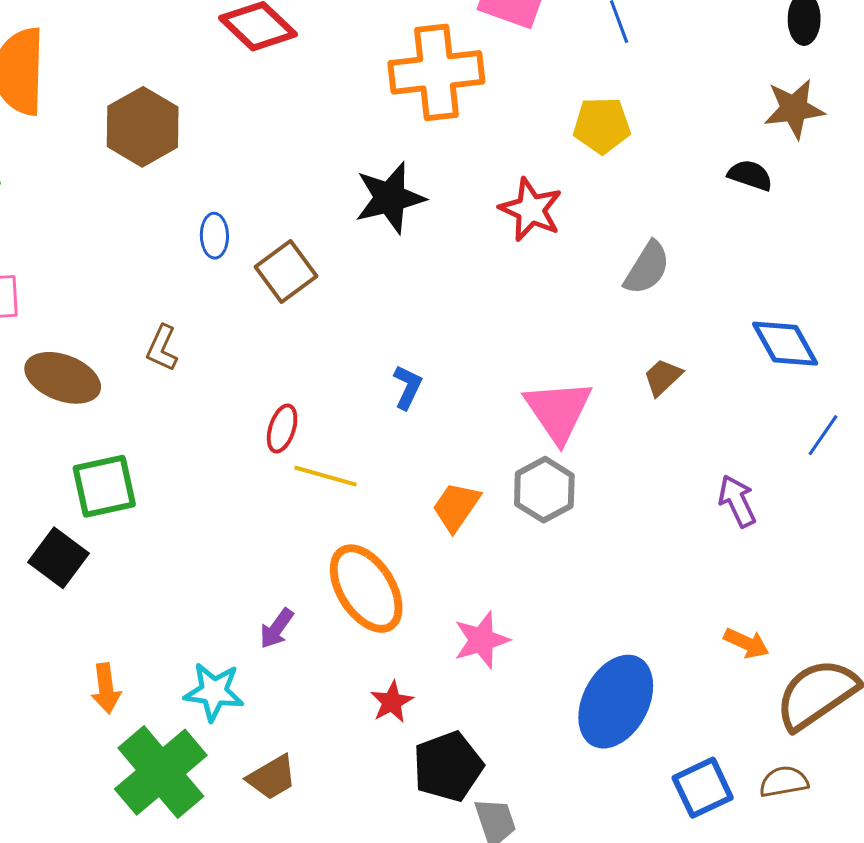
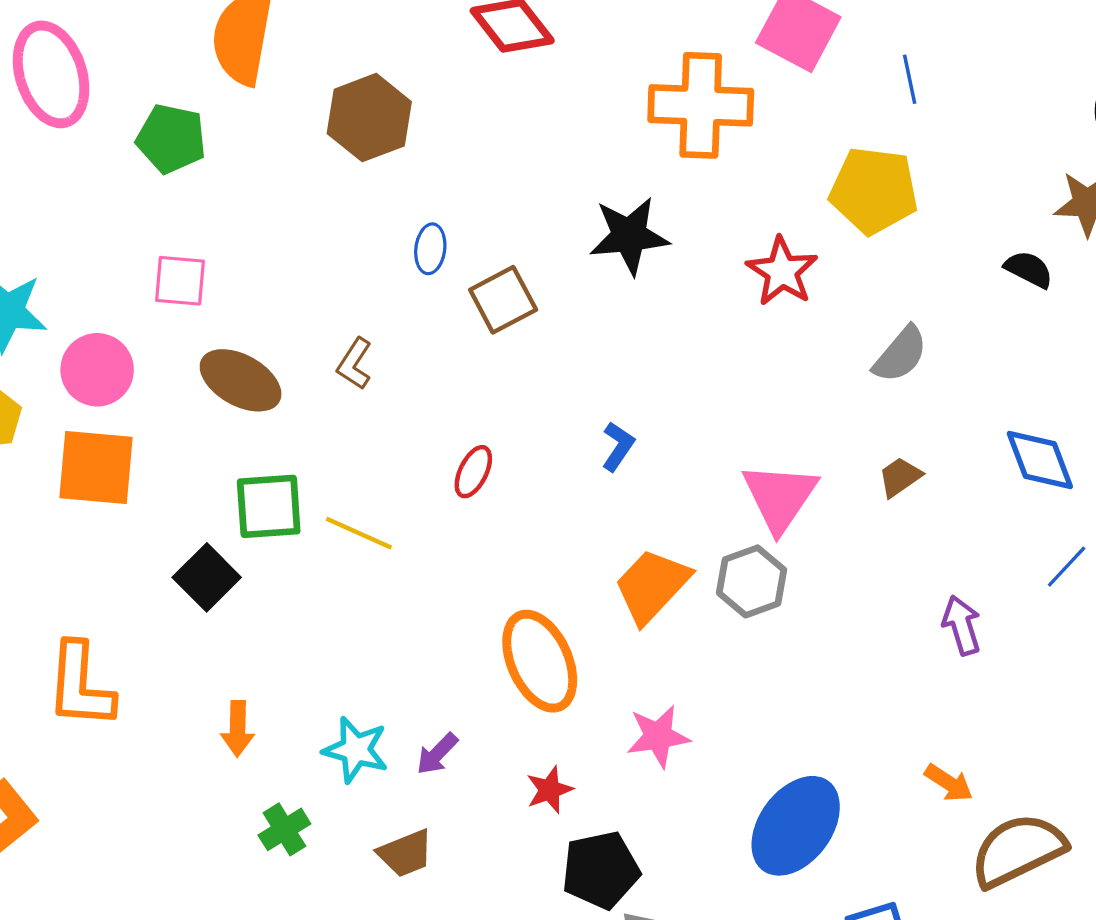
yellow pentagon: (602, 125) -> (874, 190), size x1.4
yellow line: (325, 476) -> (359, 533), moved
orange trapezoid: (456, 507) -> (652, 586), size x1.4
purple arrow: (277, 628) -> (437, 754), moved
green cross: (161, 772) -> (284, 829), size x0.5

